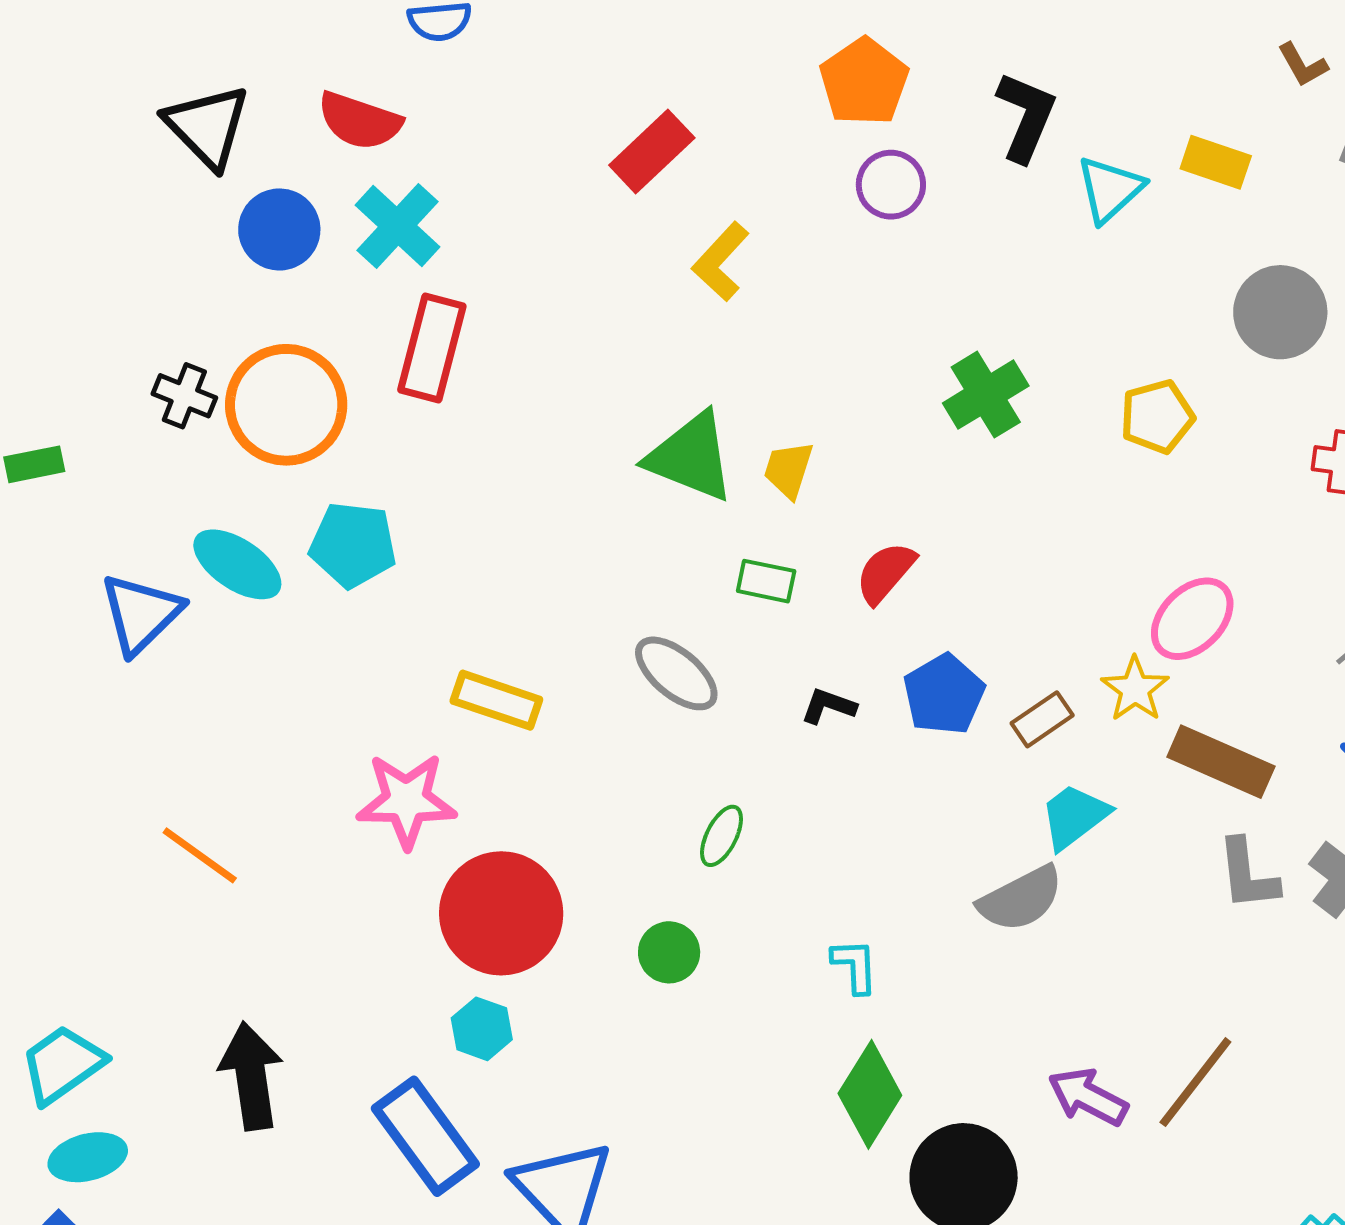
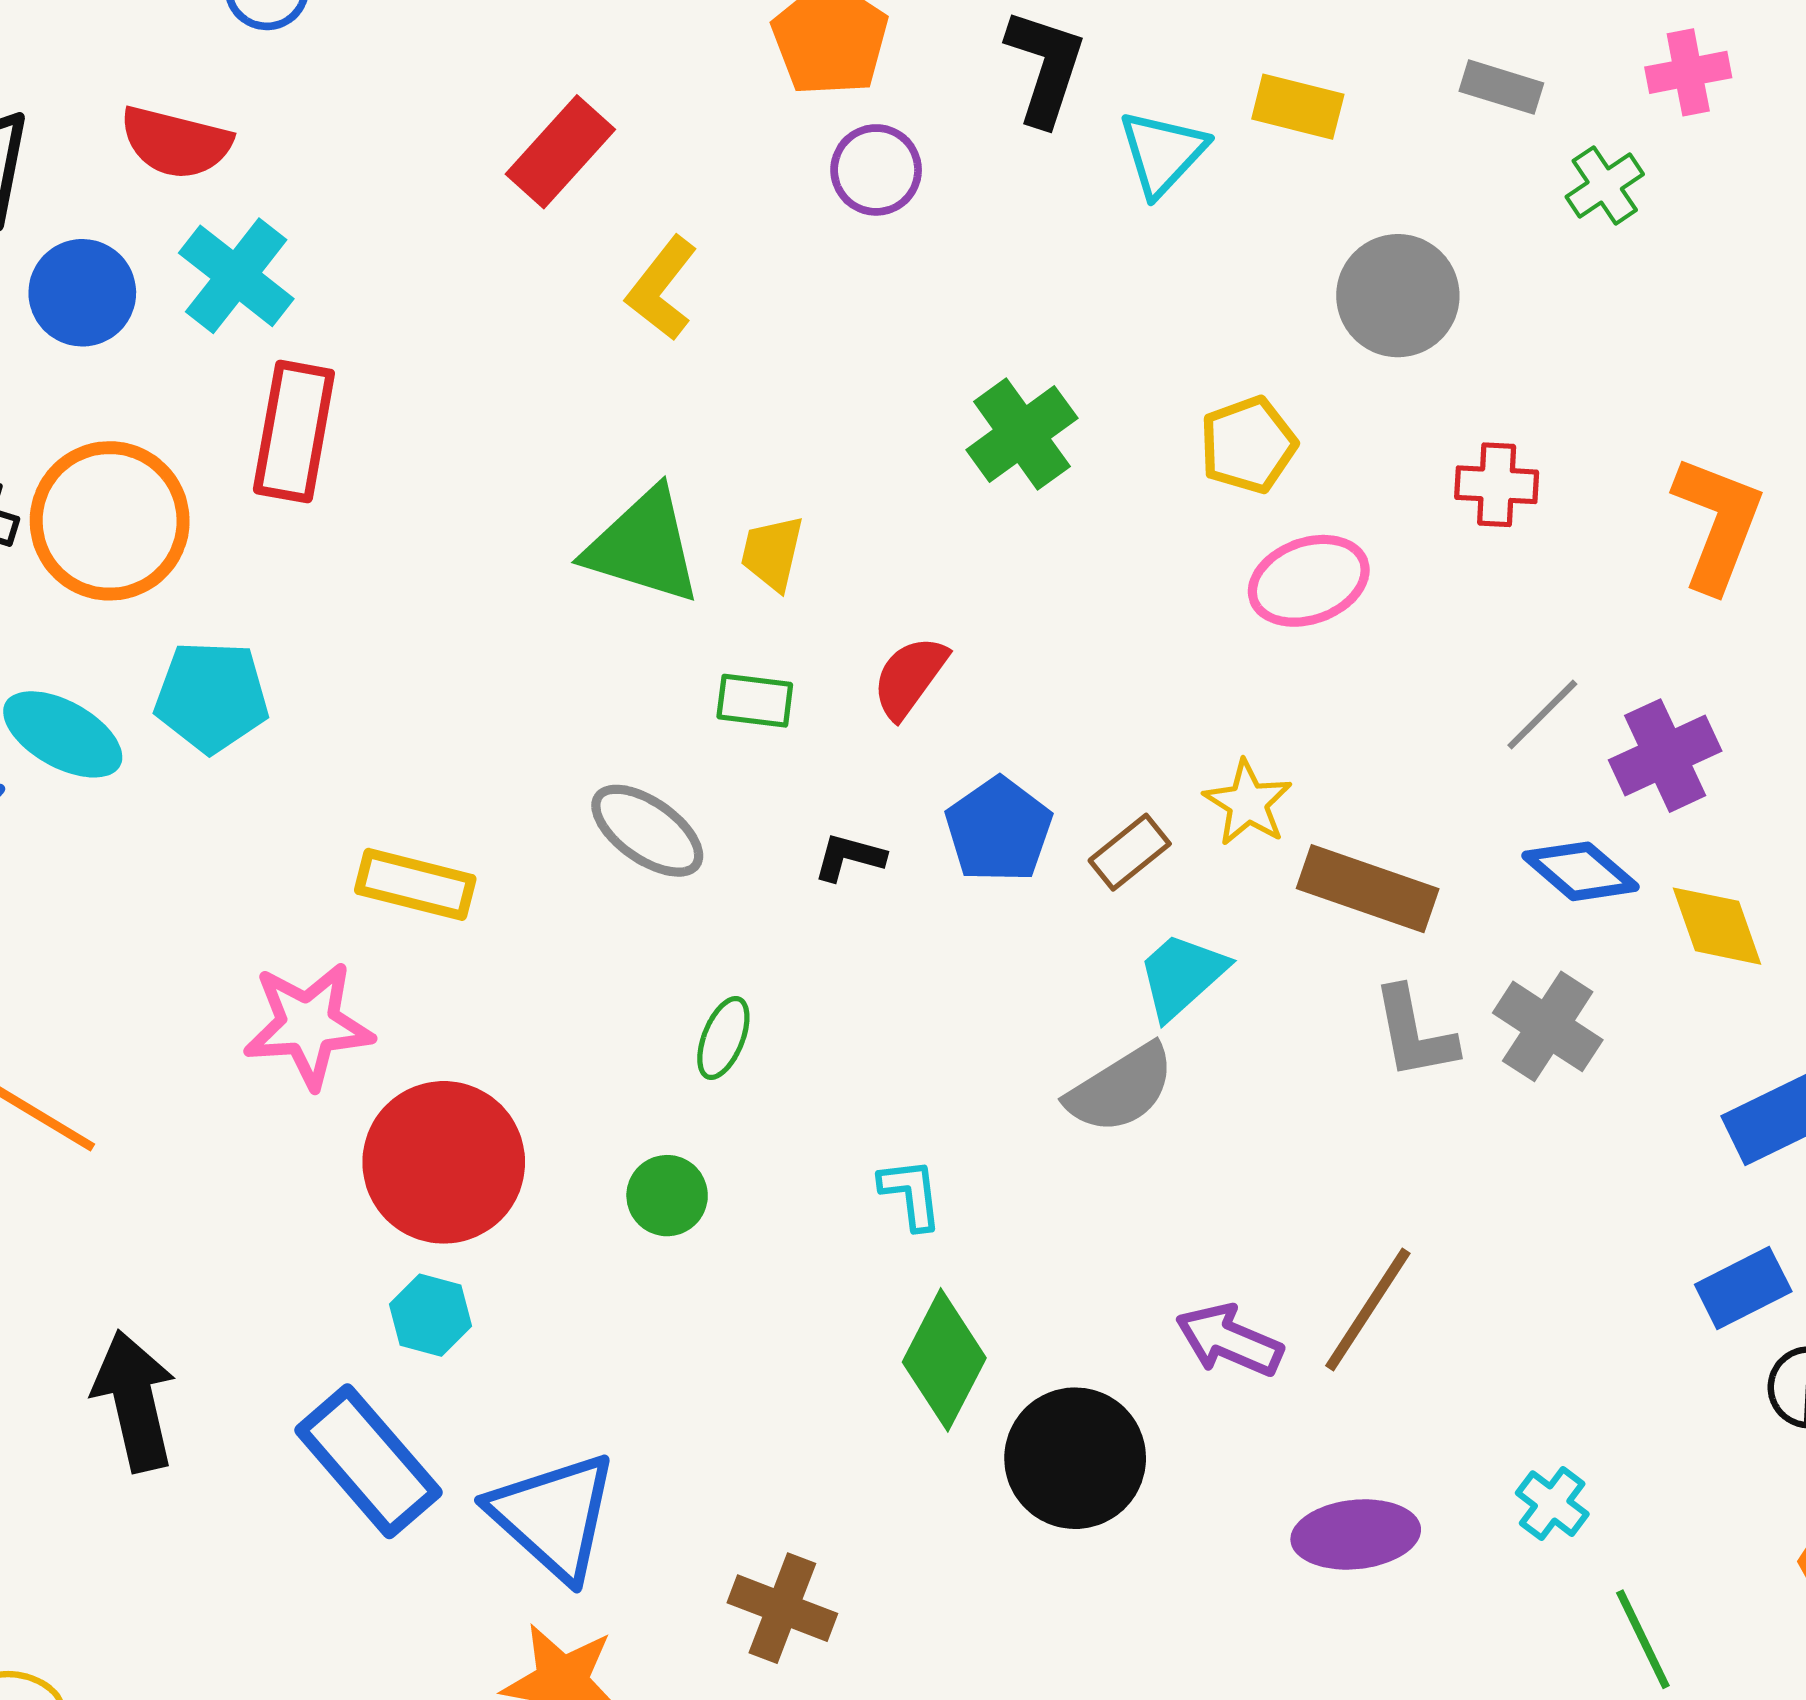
pink ellipse: (1192, 619) -> (1309, 581), moved, turned 30

